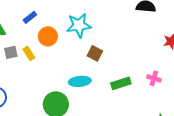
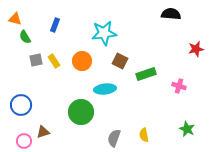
blue rectangle: (30, 17) -> (55, 25), turned -32
orange circle: (48, 36) -> (82, 61), moved
green rectangle: (121, 83) -> (146, 74), moved

